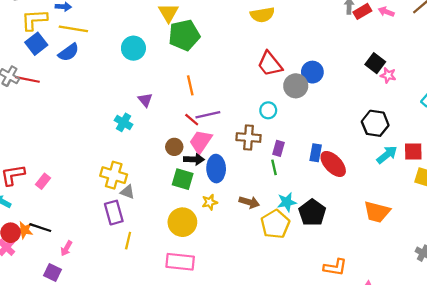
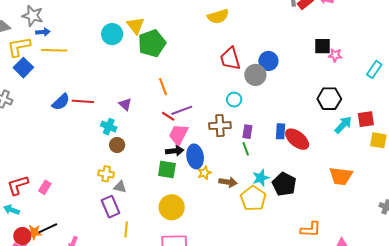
cyan circle: (133, 48) -> (112, 34), moved
blue semicircle: (69, 52) -> (61, 102), moved
black square: (375, 63) -> (323, 46), turned -30
red trapezoid: (270, 64) -> (230, 59), turned 30
red line: (27, 79) -> (83, 101), moved
brown circle: (174, 147) -> (117, 145), moved
yellow cross: (114, 175) -> (106, 174), size x0.7
yellow star: (210, 202) -> (204, 173), moved
black line: (40, 228) -> (48, 228), turned -36

